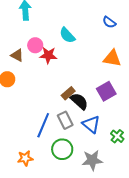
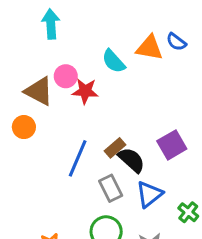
brown triangle: (17, 55) -> (39, 91), size x1.5
orange triangle: (112, 58) -> (149, 48), moved
blue triangle: (91, 124) -> (149, 194), turned 42
blue line: (43, 125) -> (78, 158), moved

